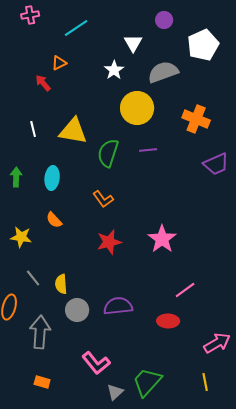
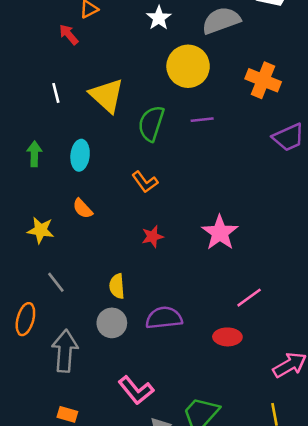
yellow triangle: (73, 131) -> (107, 95), turned 32
red star: (109, 242) -> (152, 237), size x0.7
yellow semicircle: (61, 284) -> (117, 286), moved

